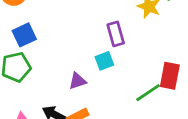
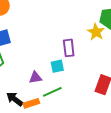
green line: (148, 93) -> (52, 92), moved

